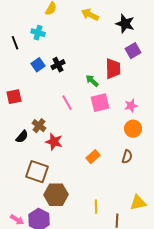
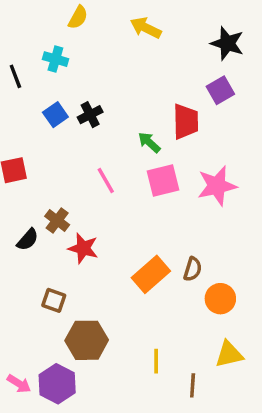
black star: (125, 24) -> (227, 43), moved
pink star: (131, 106) -> (217, 186), size x1.6
orange circle: (133, 129) -> (220, 299), moved
orange rectangle: (93, 157) -> (151, 274), size x1.5
brown semicircle: (127, 157) -> (193, 269), moved
brown square: (37, 172) -> (54, 300), size x0.6

